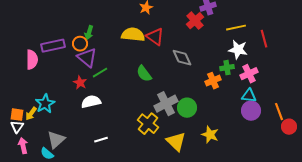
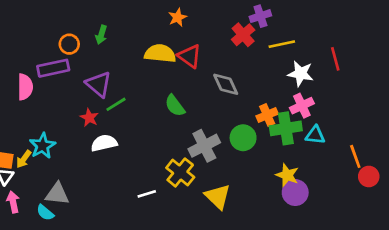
yellow line: (236, 28) -> (282, 44), moved
green arrow: (89, 33) -> (101, 35), moved
orange circle: (80, 44) -> (69, 44), moved
green cross: (227, 68) -> (286, 128), moved, size x1.6
pink cross: (249, 74) -> (302, 106), moved
green circle: (187, 108) -> (243, 138), moved
purple circle: (251, 111) -> (295, 193), moved
yellow star: (210, 135) -> (287, 175), moved
gray triangle: (56, 140) -> (57, 194), turned 48
white line: (101, 140) -> (147, 194), moved

